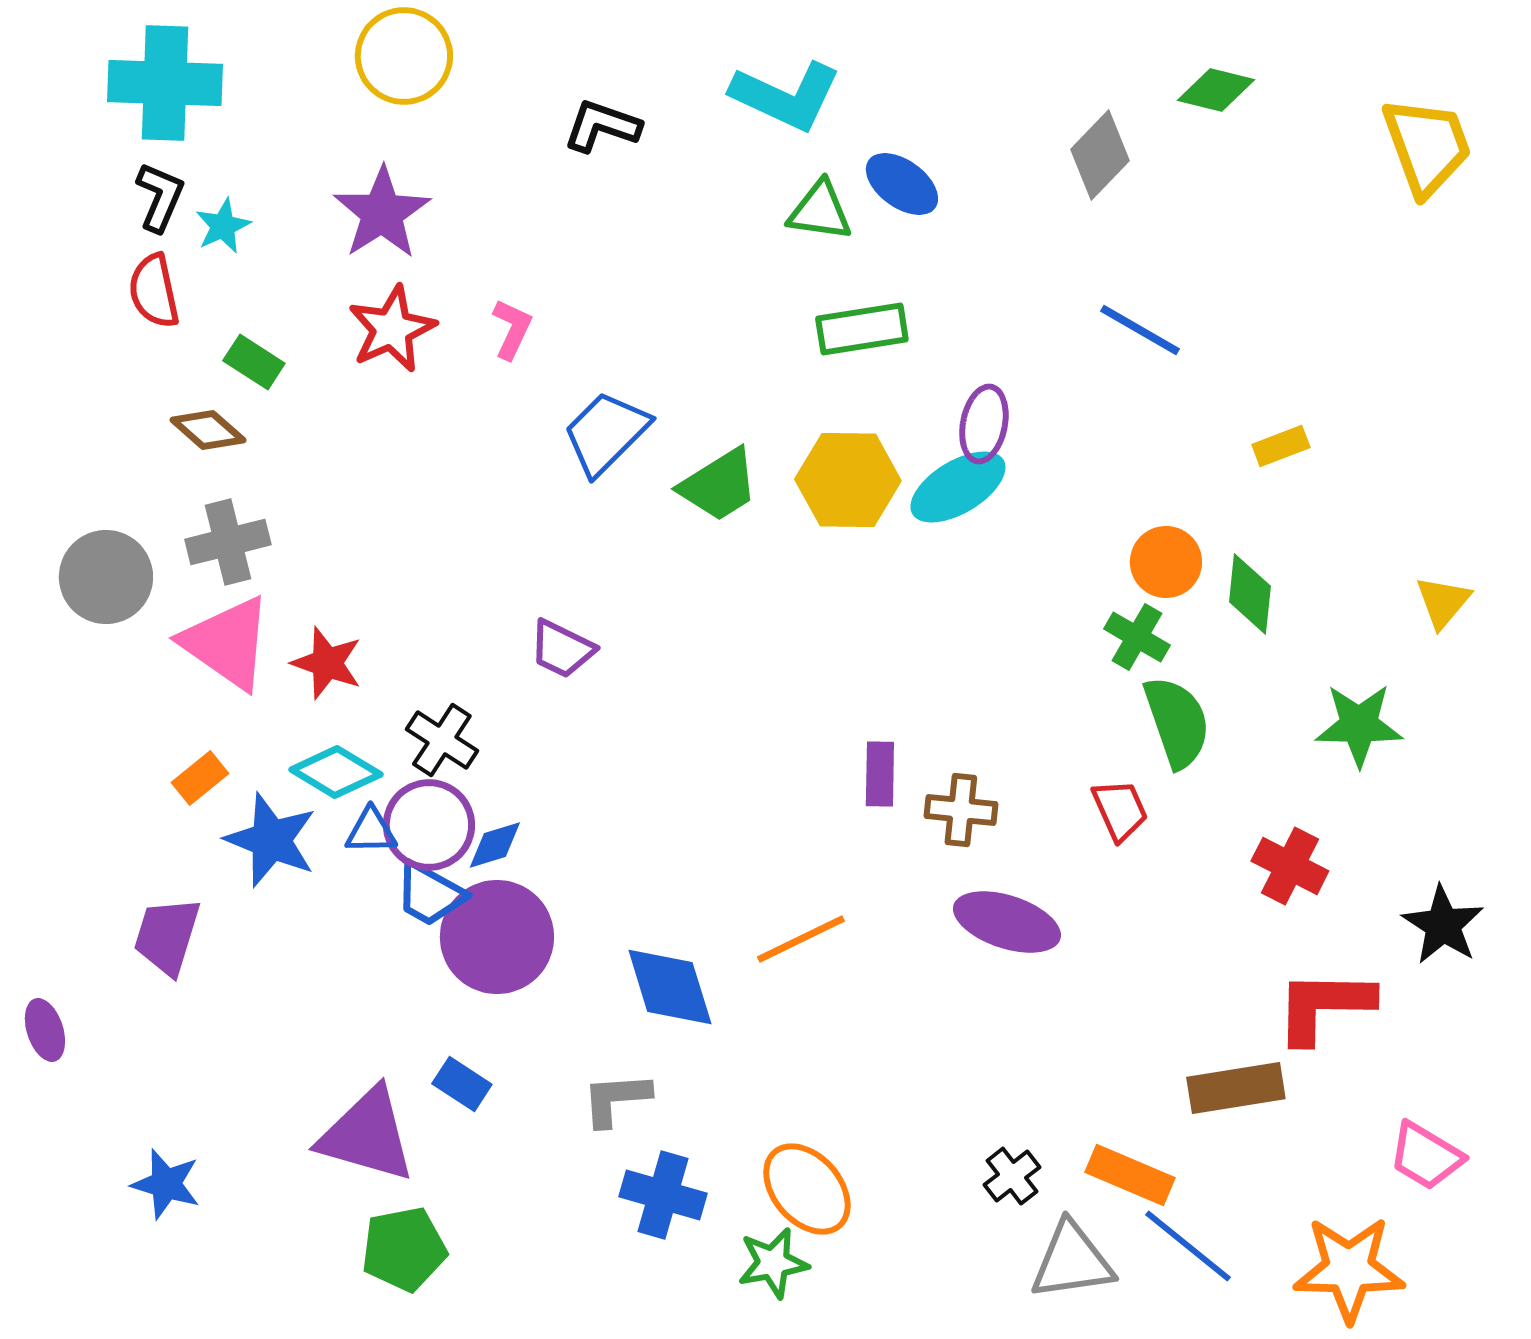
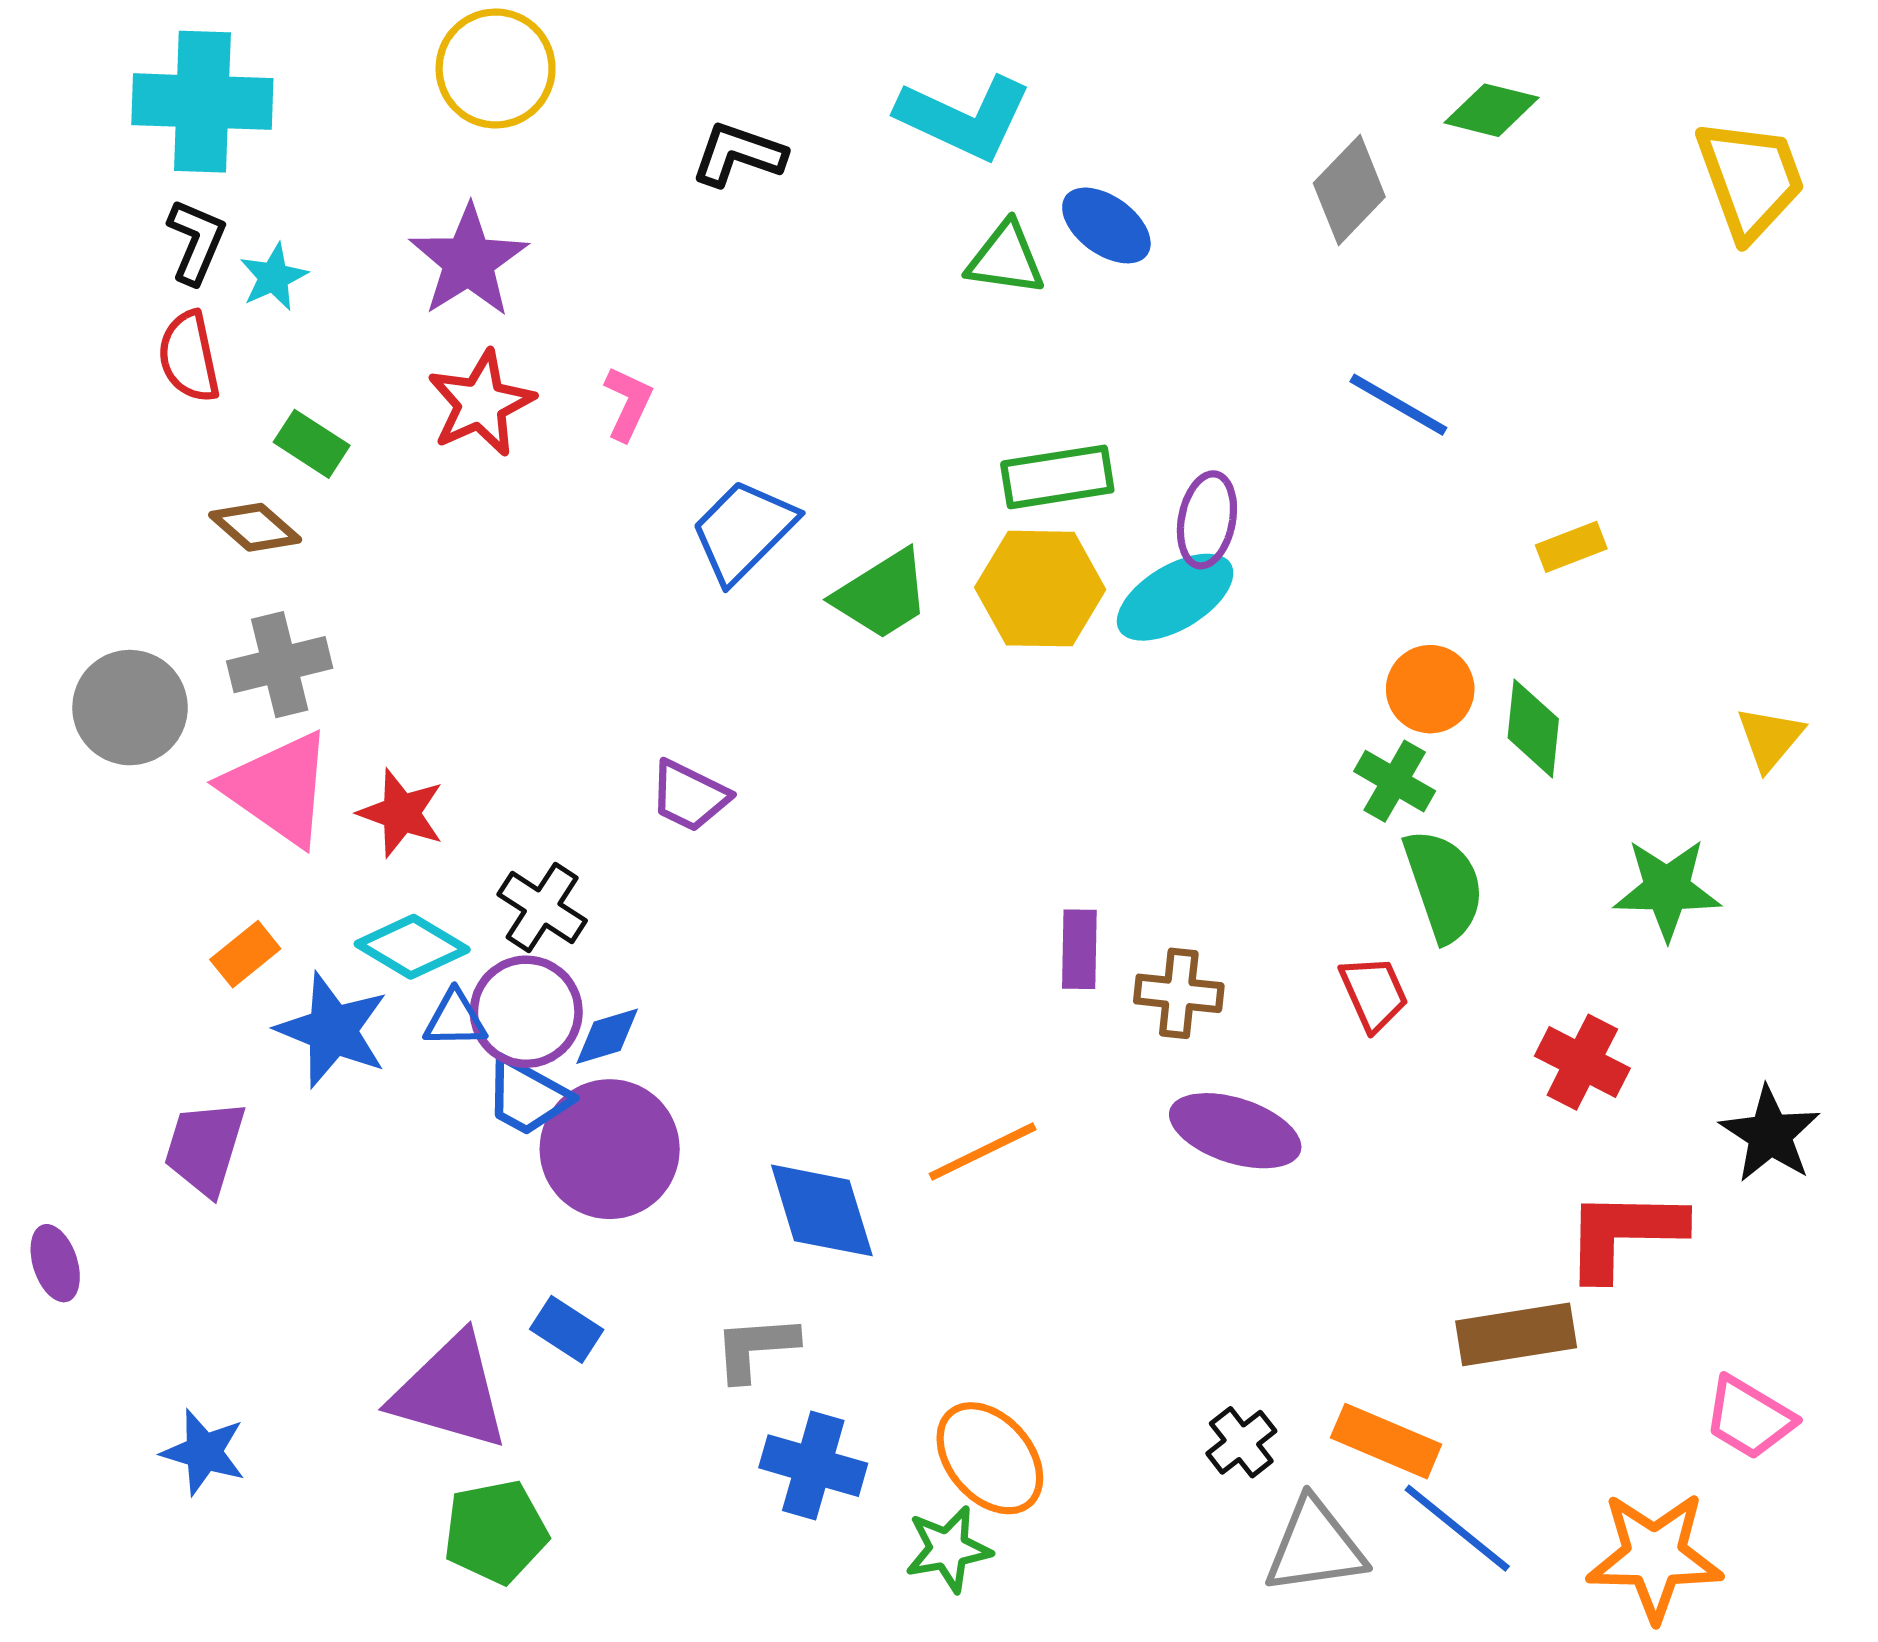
green rectangle: (862, 329) -> (1057, 477), moved

